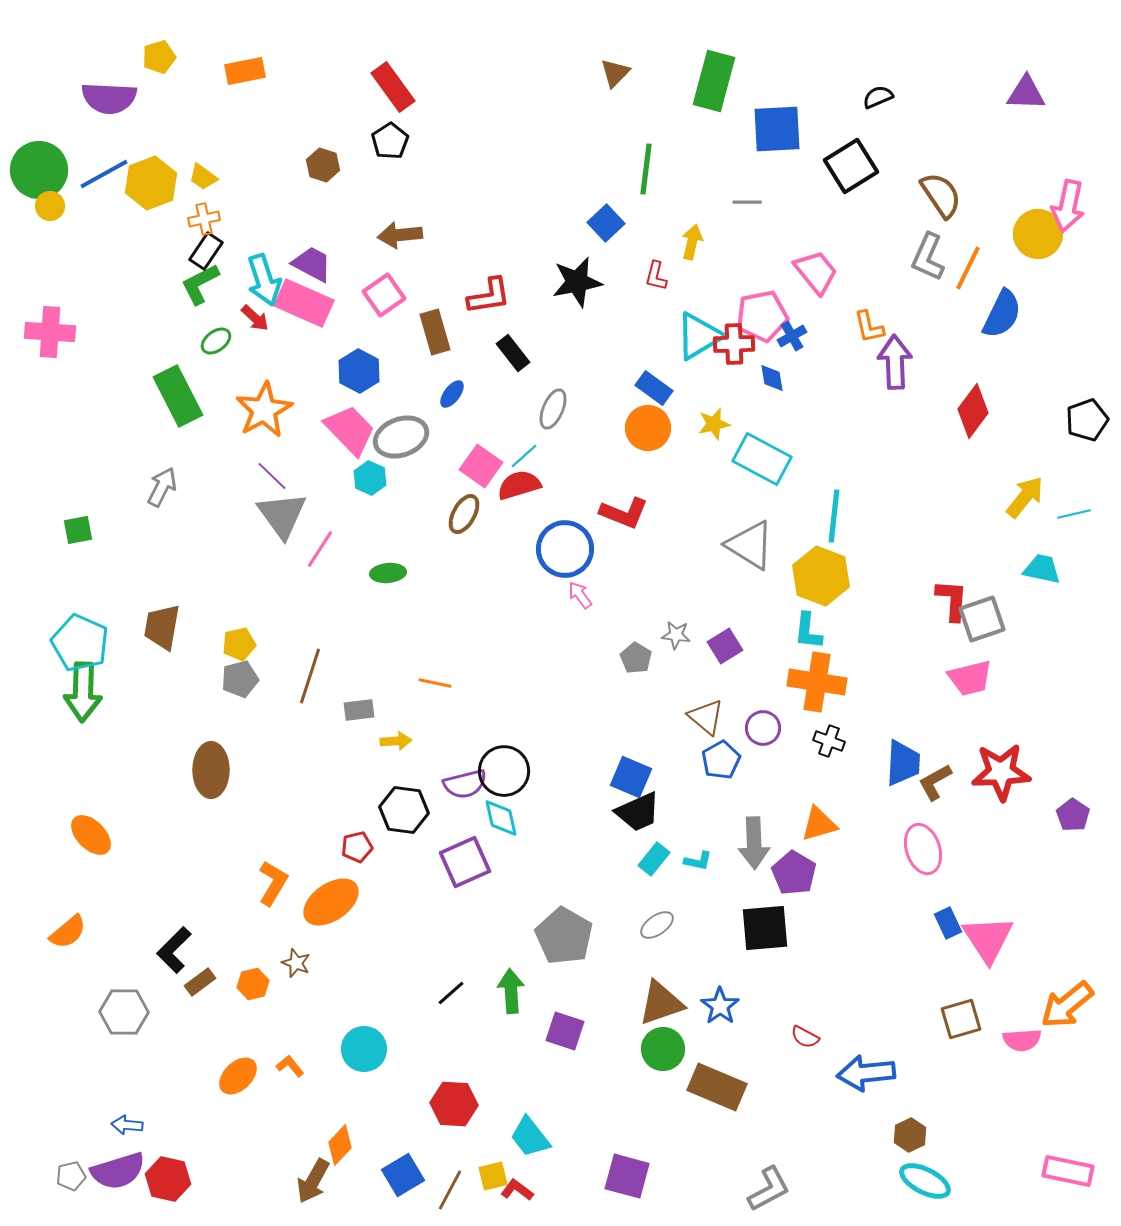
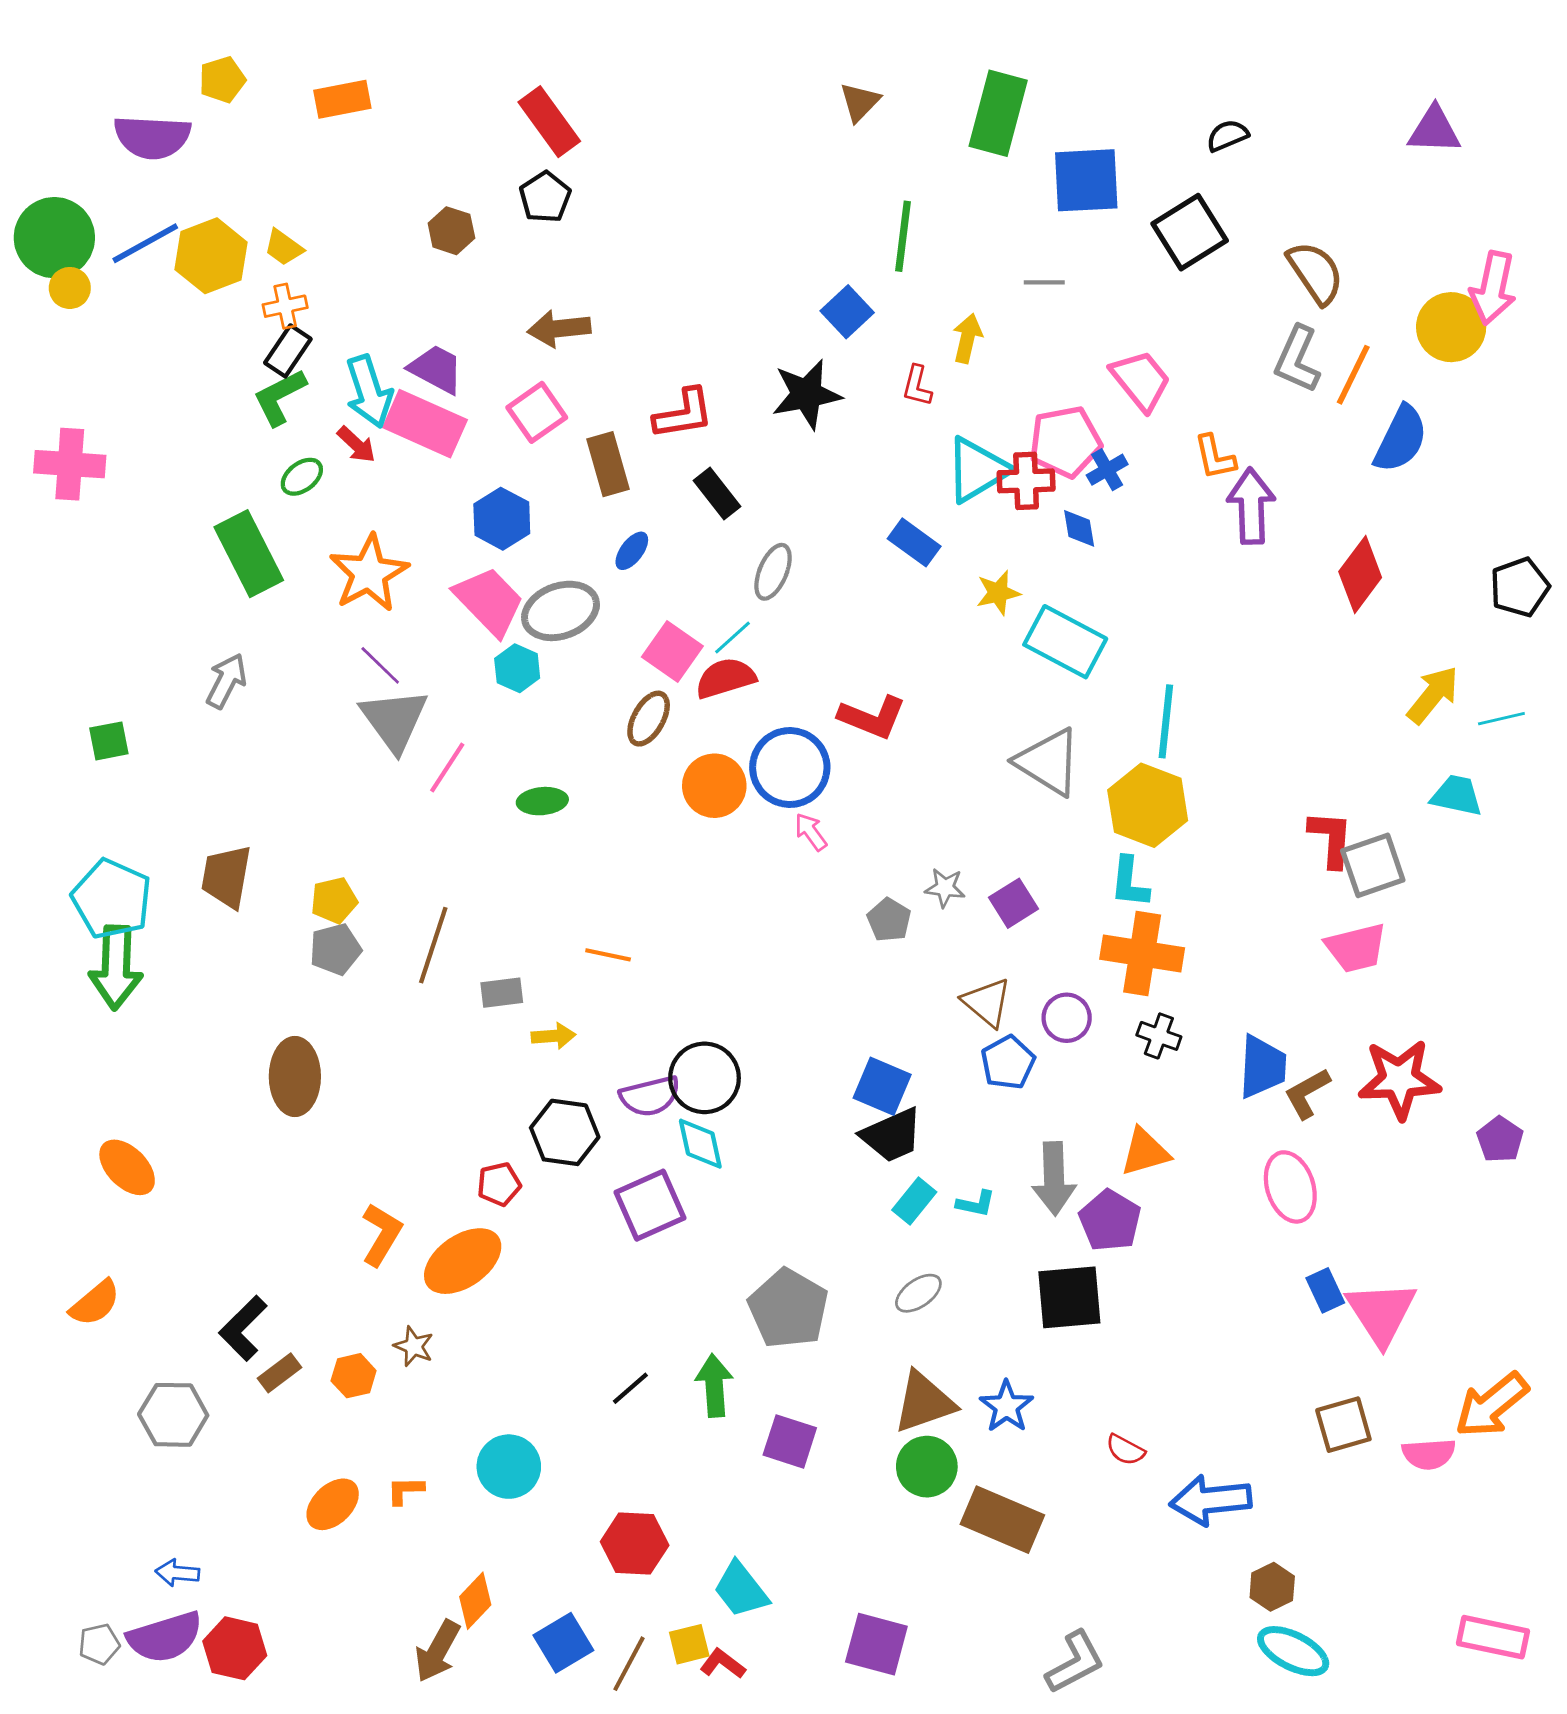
orange circle: (648, 428) -> (714, 786), moved
orange L-shape: (290, 1066) -> (405, 1490), turned -52

